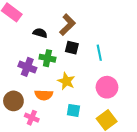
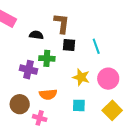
brown L-shape: (67, 25) -> (62, 23), turned -30
yellow star: (66, 81) -> (81, 77), moved

